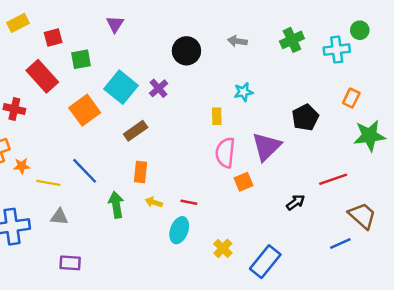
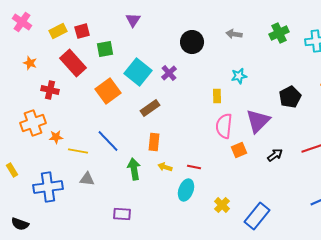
yellow rectangle: (18, 23) -> (58, 31), moved
black arrow: (296, 202) -> (275, 155), moved
purple rectangle: (70, 263) -> (122, 214), moved

